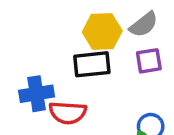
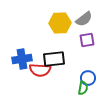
black rectangle: (92, 64) -> (54, 59), moved

